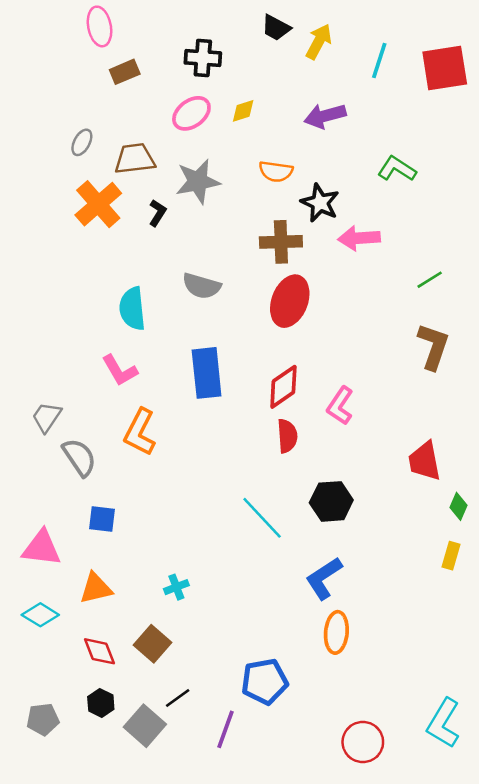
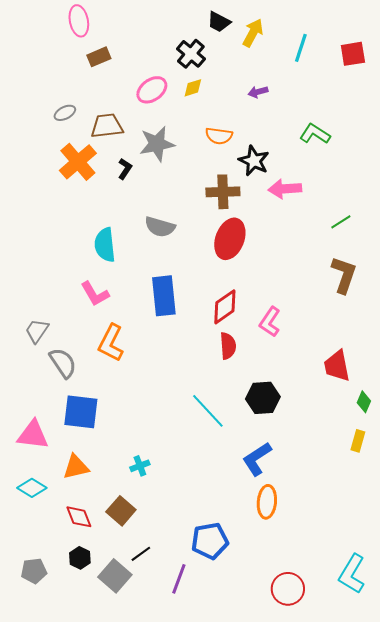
black cross: (203, 58) -> (191, 54), moved, turned 36
red square: (445, 68) -> (353, 54), size x0.7
purple arrow: (325, 116) -> (258, 92), size x0.6
gray ellipse: (82, 142) -> (65, 113), turned 35
blue square: (102, 519) -> (81, 412), size x1.6

